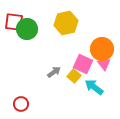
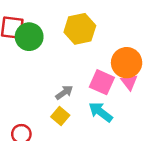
yellow square: (74, 76) -> (60, 116), moved
cyan arrow: (94, 87) -> (101, 112), moved

